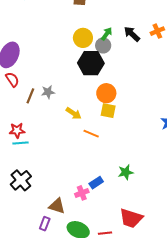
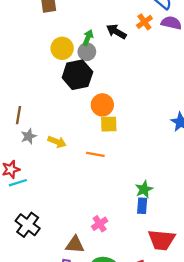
gray star: (48, 92) -> (29, 136), moved
brown line: (30, 96) -> (18, 115), moved
yellow arrow: (74, 113) -> (57, 142), moved
blue rectangle: (96, 183) -> (142, 206), moved, turned -40

